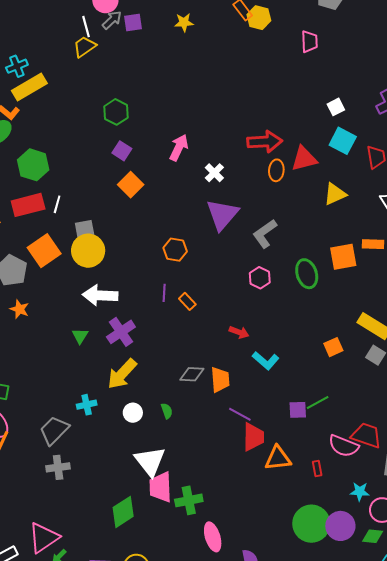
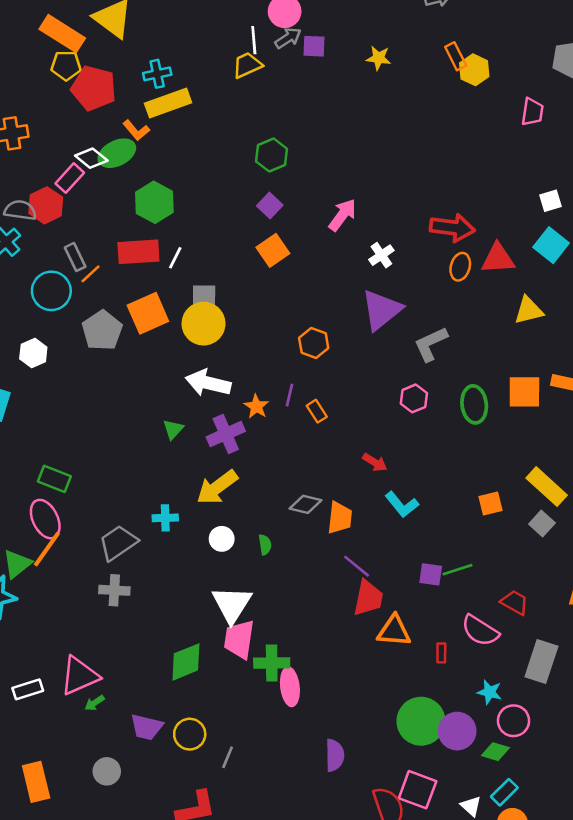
orange star: (19, 309) -> (256, 406), moved
red trapezoid: (366, 435) -> (515, 602), moved, size x0.7
pink ellipse: (213, 537) -> (290, 687), moved

